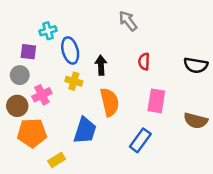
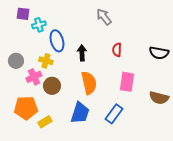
purple square: (28, 52) -> (23, 14), moved
yellow cross: (74, 81) -> (46, 61), moved
brown circle: (17, 106) -> (52, 86), moved
blue trapezoid: (85, 130) -> (80, 113), moved
yellow rectangle: (57, 160) -> (45, 122), moved

